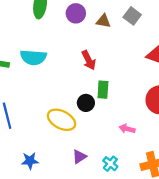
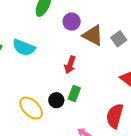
brown triangle: (103, 21) -> (93, 35), size x1.6
red arrow: (89, 60) -> (70, 65), turned 30

